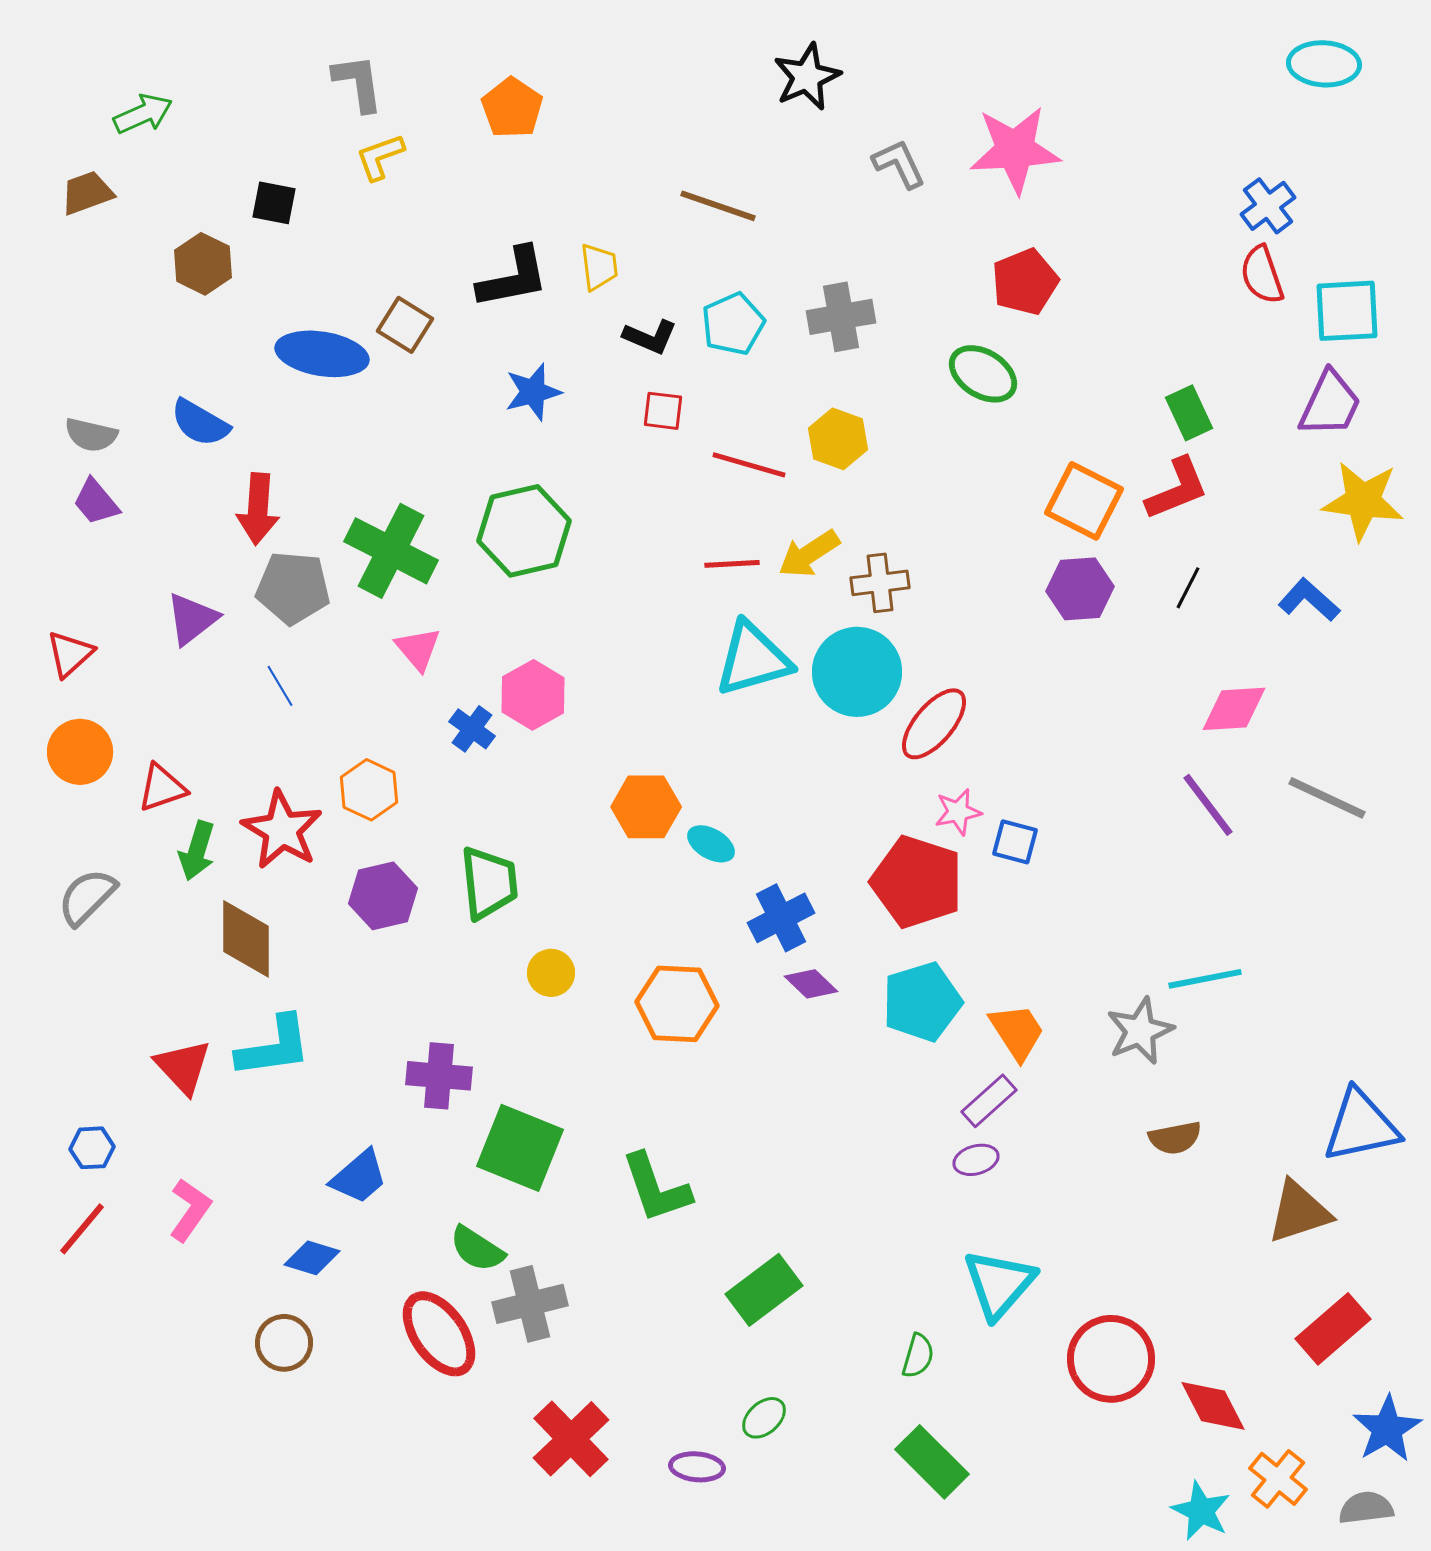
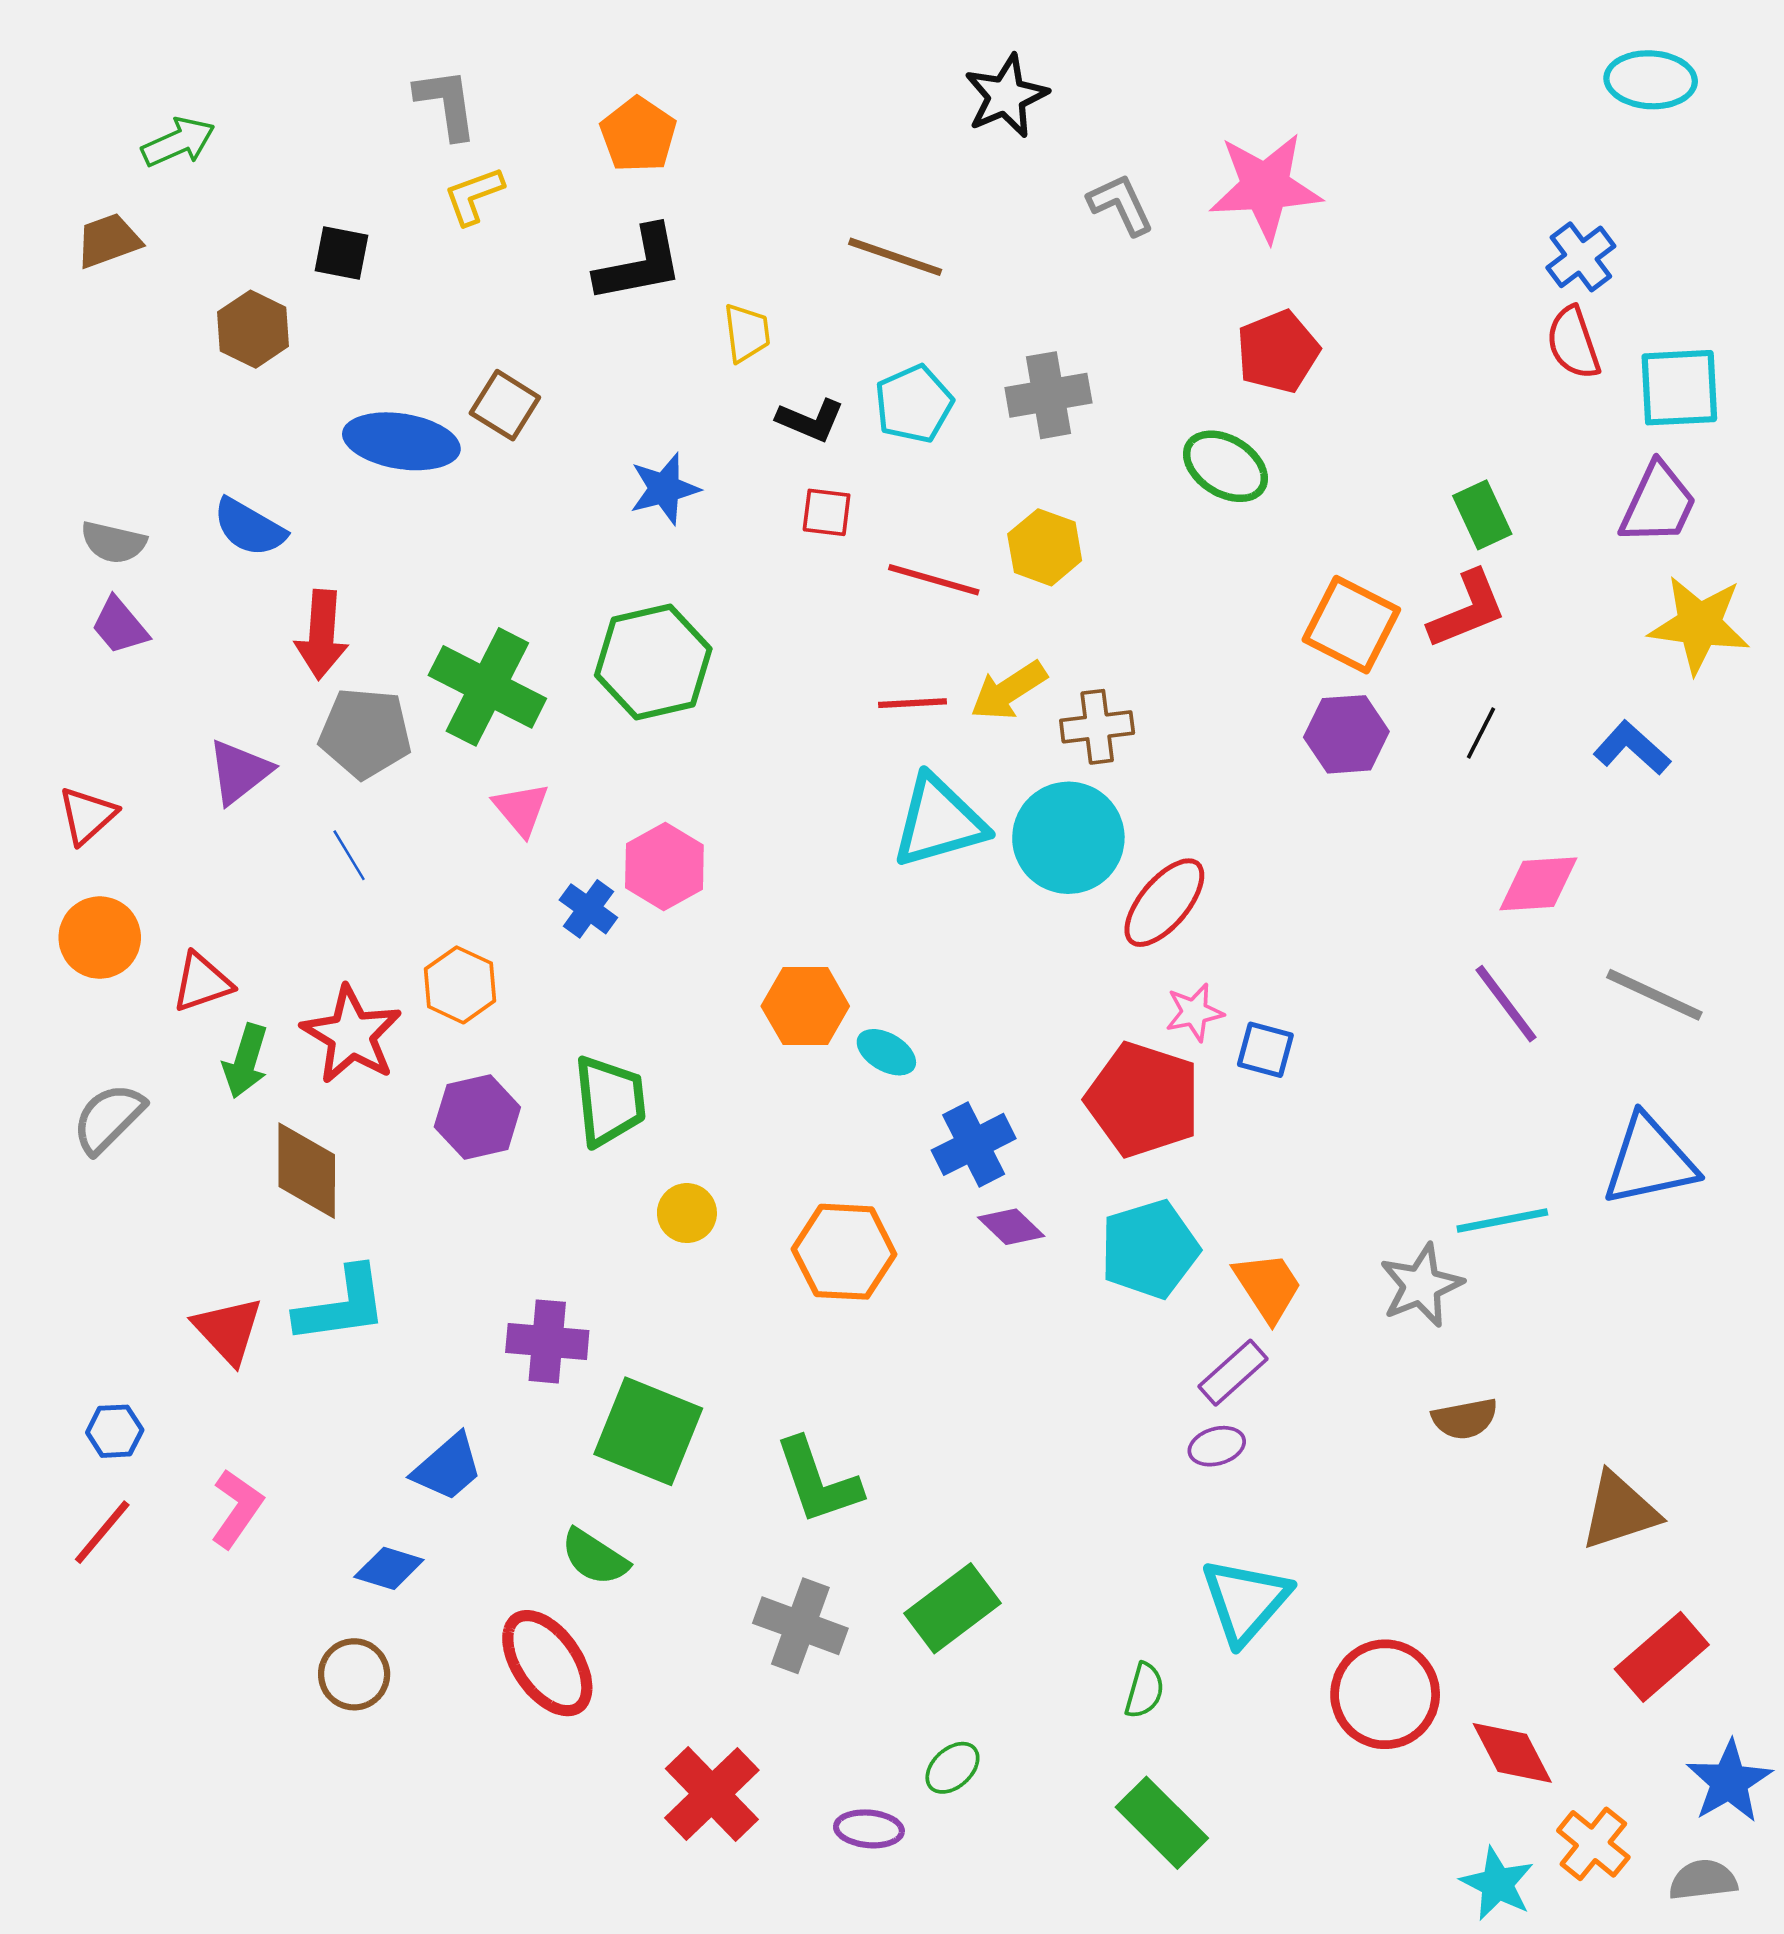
black L-shape: (513, 278) -> (640, 264), moved
blue triangle: (1361, 1126) -> (1649, 1161), moved
gray cross: (530, 1304) -> (800, 1626), moved, turned 34

